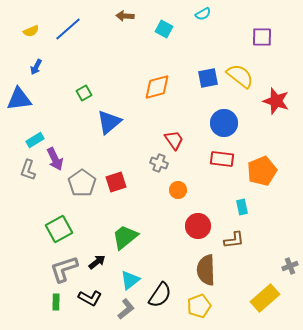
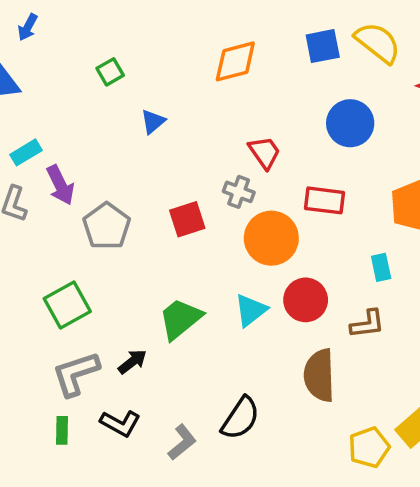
blue triangle: (109, 122) -> (153, 122), size x0.6
red rectangle: (222, 159) -> (324, 200), moved
red square: (116, 182) -> (187, 219), moved
orange circle: (178, 190) -> (271, 238), size x1.8
cyan triangle: (130, 280) -> (251, 310), moved
yellow pentagon: (199, 306) -> (369, 447), moved

